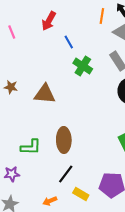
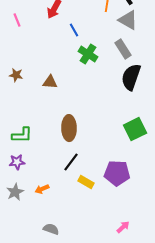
brown triangle: (45, 94) -> (50, 82), size x0.7
green L-shape: (31, 147) -> (22, 135), moved
orange arrow: (50, 201) -> (42, 189), moved

